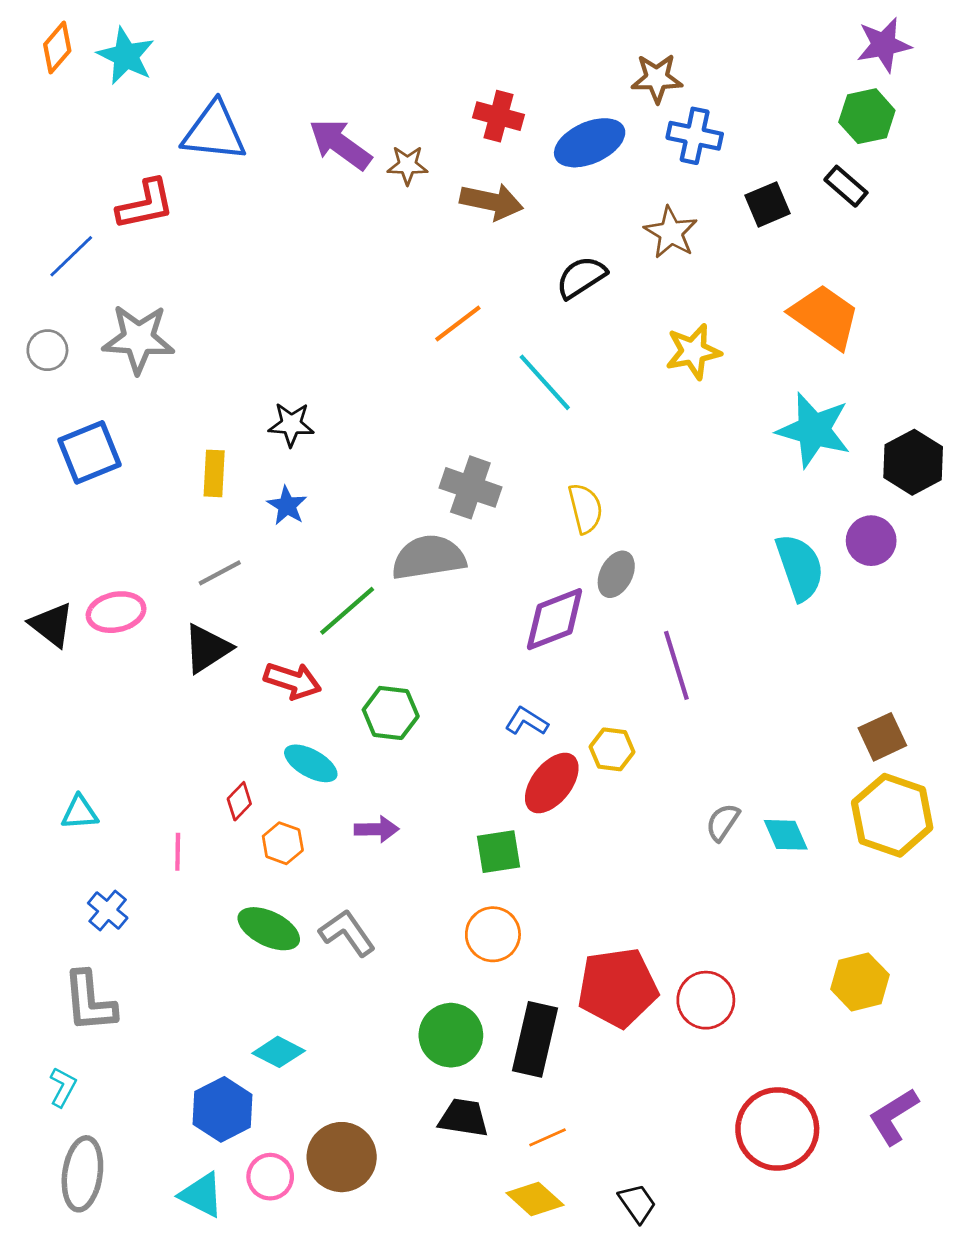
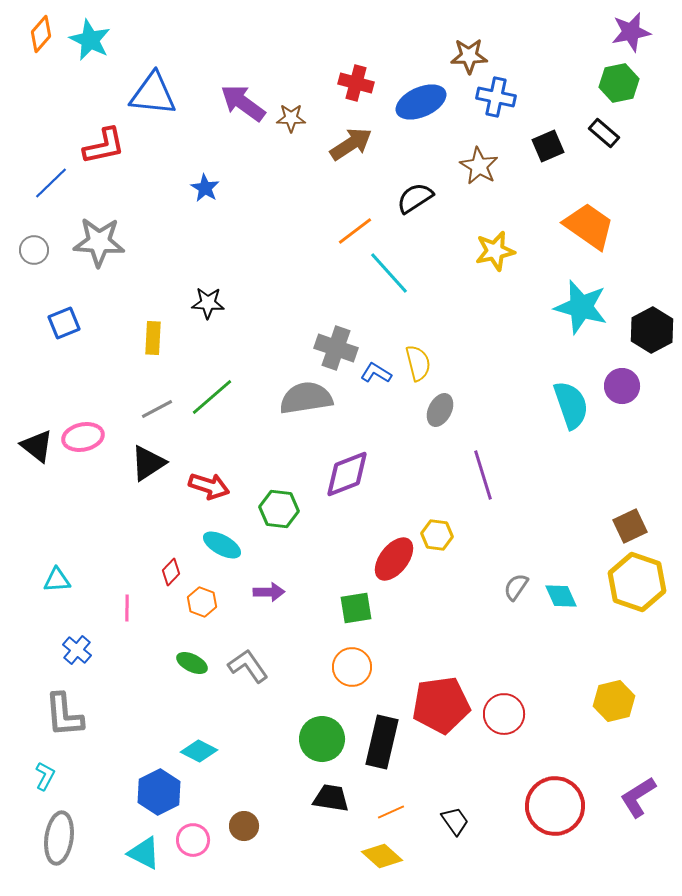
brown arrow: (492, 202) -> (351, 144), turned -45
orange line: (458, 324) -> (355, 231), moved
blue square: (89, 452) -> (64, 323), size x0.7
blue star: (287, 506) -> (205, 188), moved
green line: (347, 611) -> (212, 397), moved
purple diamond: (555, 619) -> (347, 474), moved
blue L-shape: (527, 721) -> (376, 373), moved
green ellipse: (269, 929) -> (192, 663), size x0.7
brown circle: (342, 1157) -> (244, 826), size x0.6
black trapezoid: (637, 1203) -> (455, 821), moved

